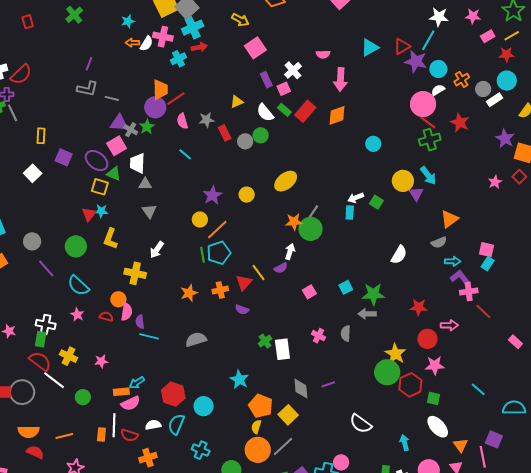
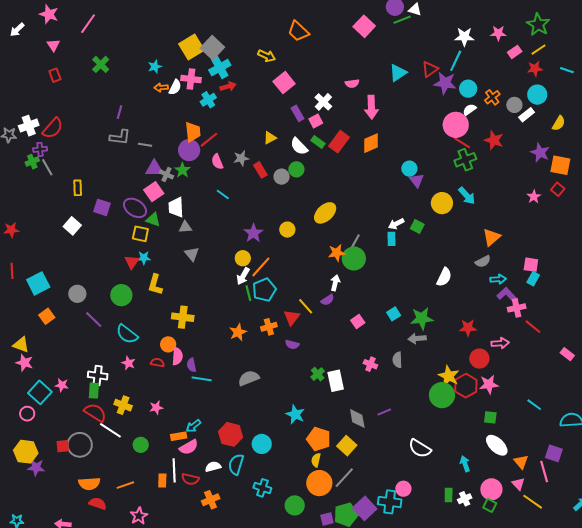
purple triangle: (416, 194) -> (417, 180), moved
white arrow: (157, 250) -> (243, 276), moved
red hexagon: (410, 385) -> (466, 386), moved

